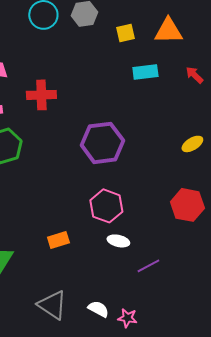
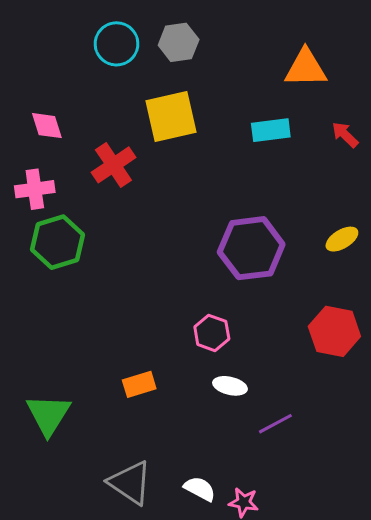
yellow square: (125, 33) -> (171, 117), moved, size x1.8
red cross: (41, 95) -> (113, 165), turned -32
purple hexagon: (102, 143) -> (251, 248), moved
pink hexagon: (106, 206) -> (212, 333), size x0.7

